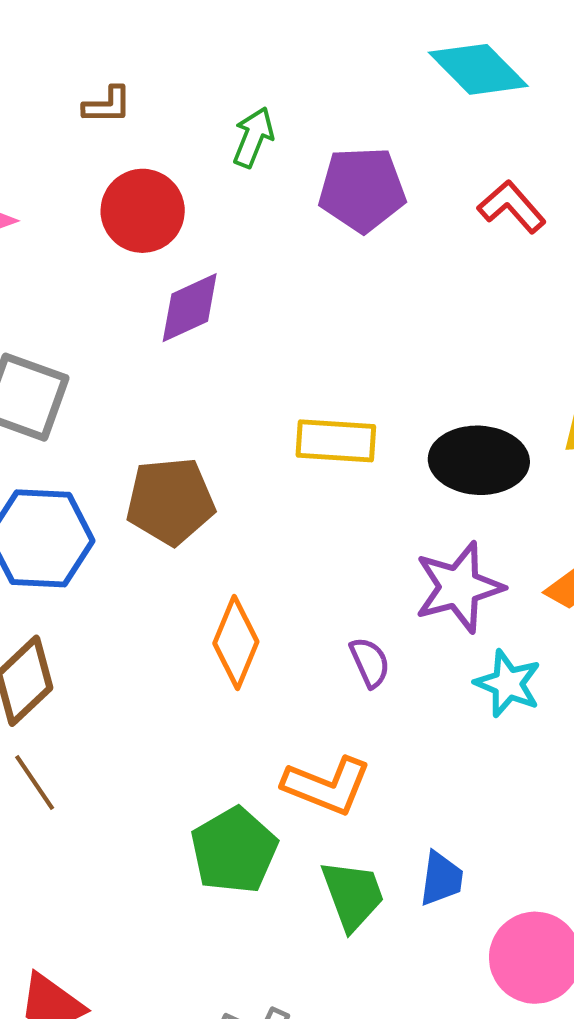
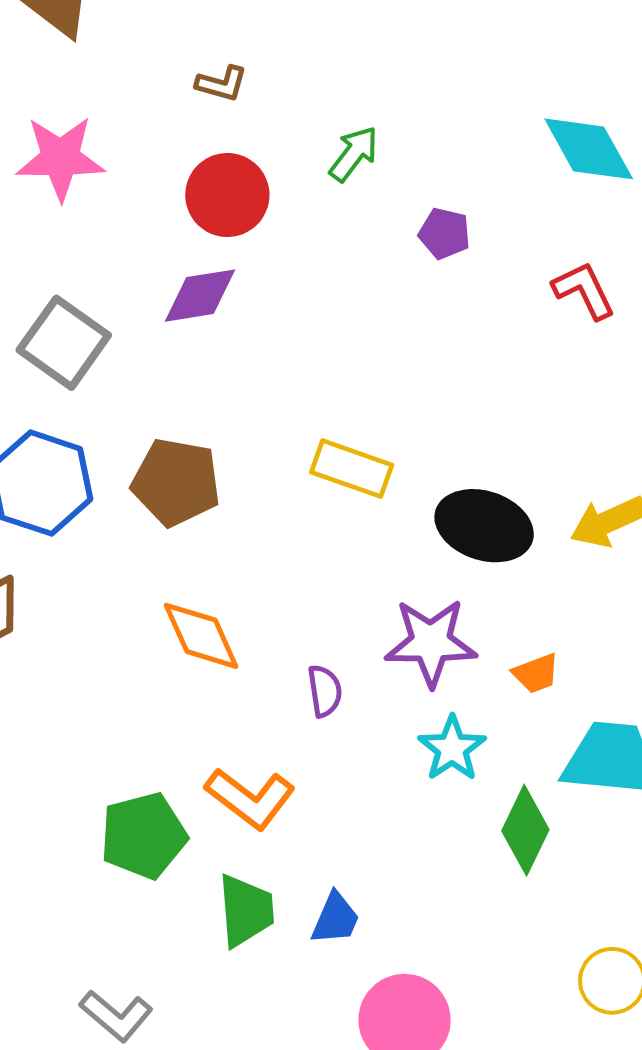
purple pentagon: (362, 189) -> (444, 233), size x0.6
purple diamond: (190, 308) -> (200, 296), moved
orange diamond: (236, 642) -> (201, 636), turned -62

